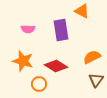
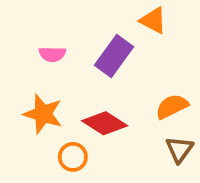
purple rectangle: (61, 30) -> (114, 56), turned 45

